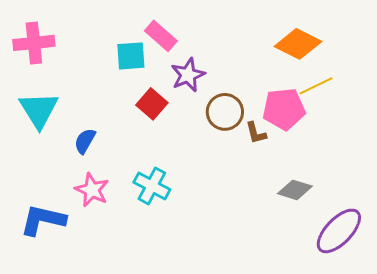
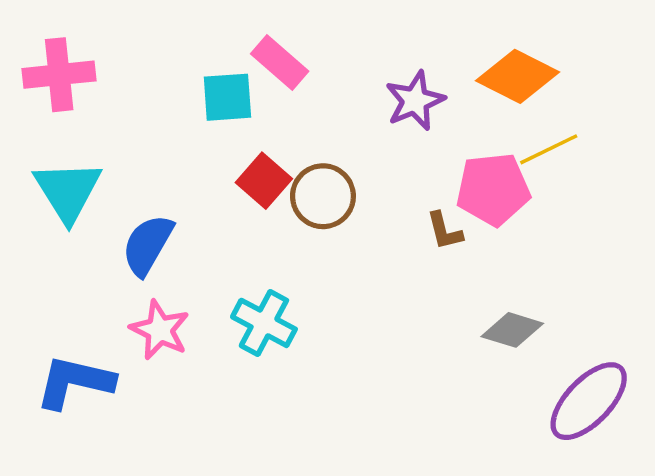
purple star: (188, 75) -> (415, 101), moved
brown circle: (225, 112) -> (323, 196), moved
blue semicircle: (85, 141) -> (148, 245), size x1.4

